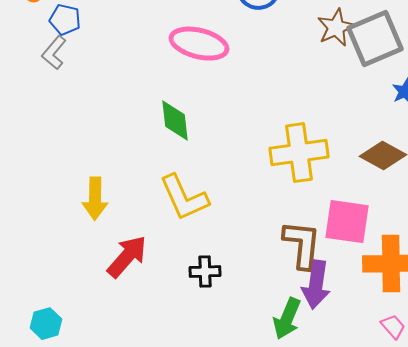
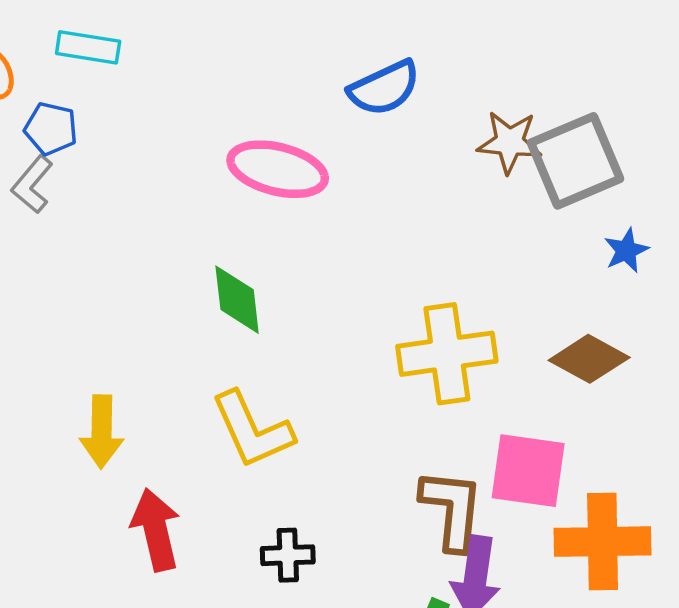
brown star: (336, 28) -> (509, 142), turned 30
red arrow: (127, 257) -> (156, 530), turned -54

